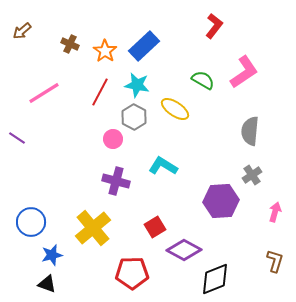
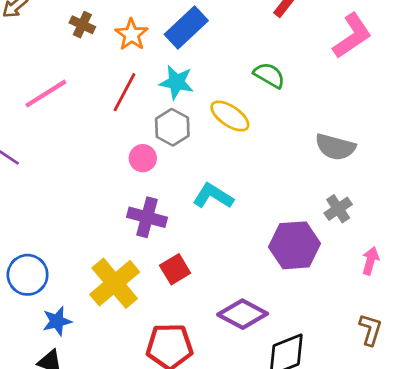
pink L-shape: (244, 72) -> (352, 36), moved
gray semicircle: (250, 131) -> (335, 147), turned -80
red square: (155, 227) -> (175, 269), moved

